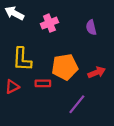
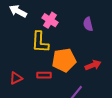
pink cross: (49, 23) -> (50, 20), turned -35
yellow L-shape: (22, 59) -> (40, 42), moved

